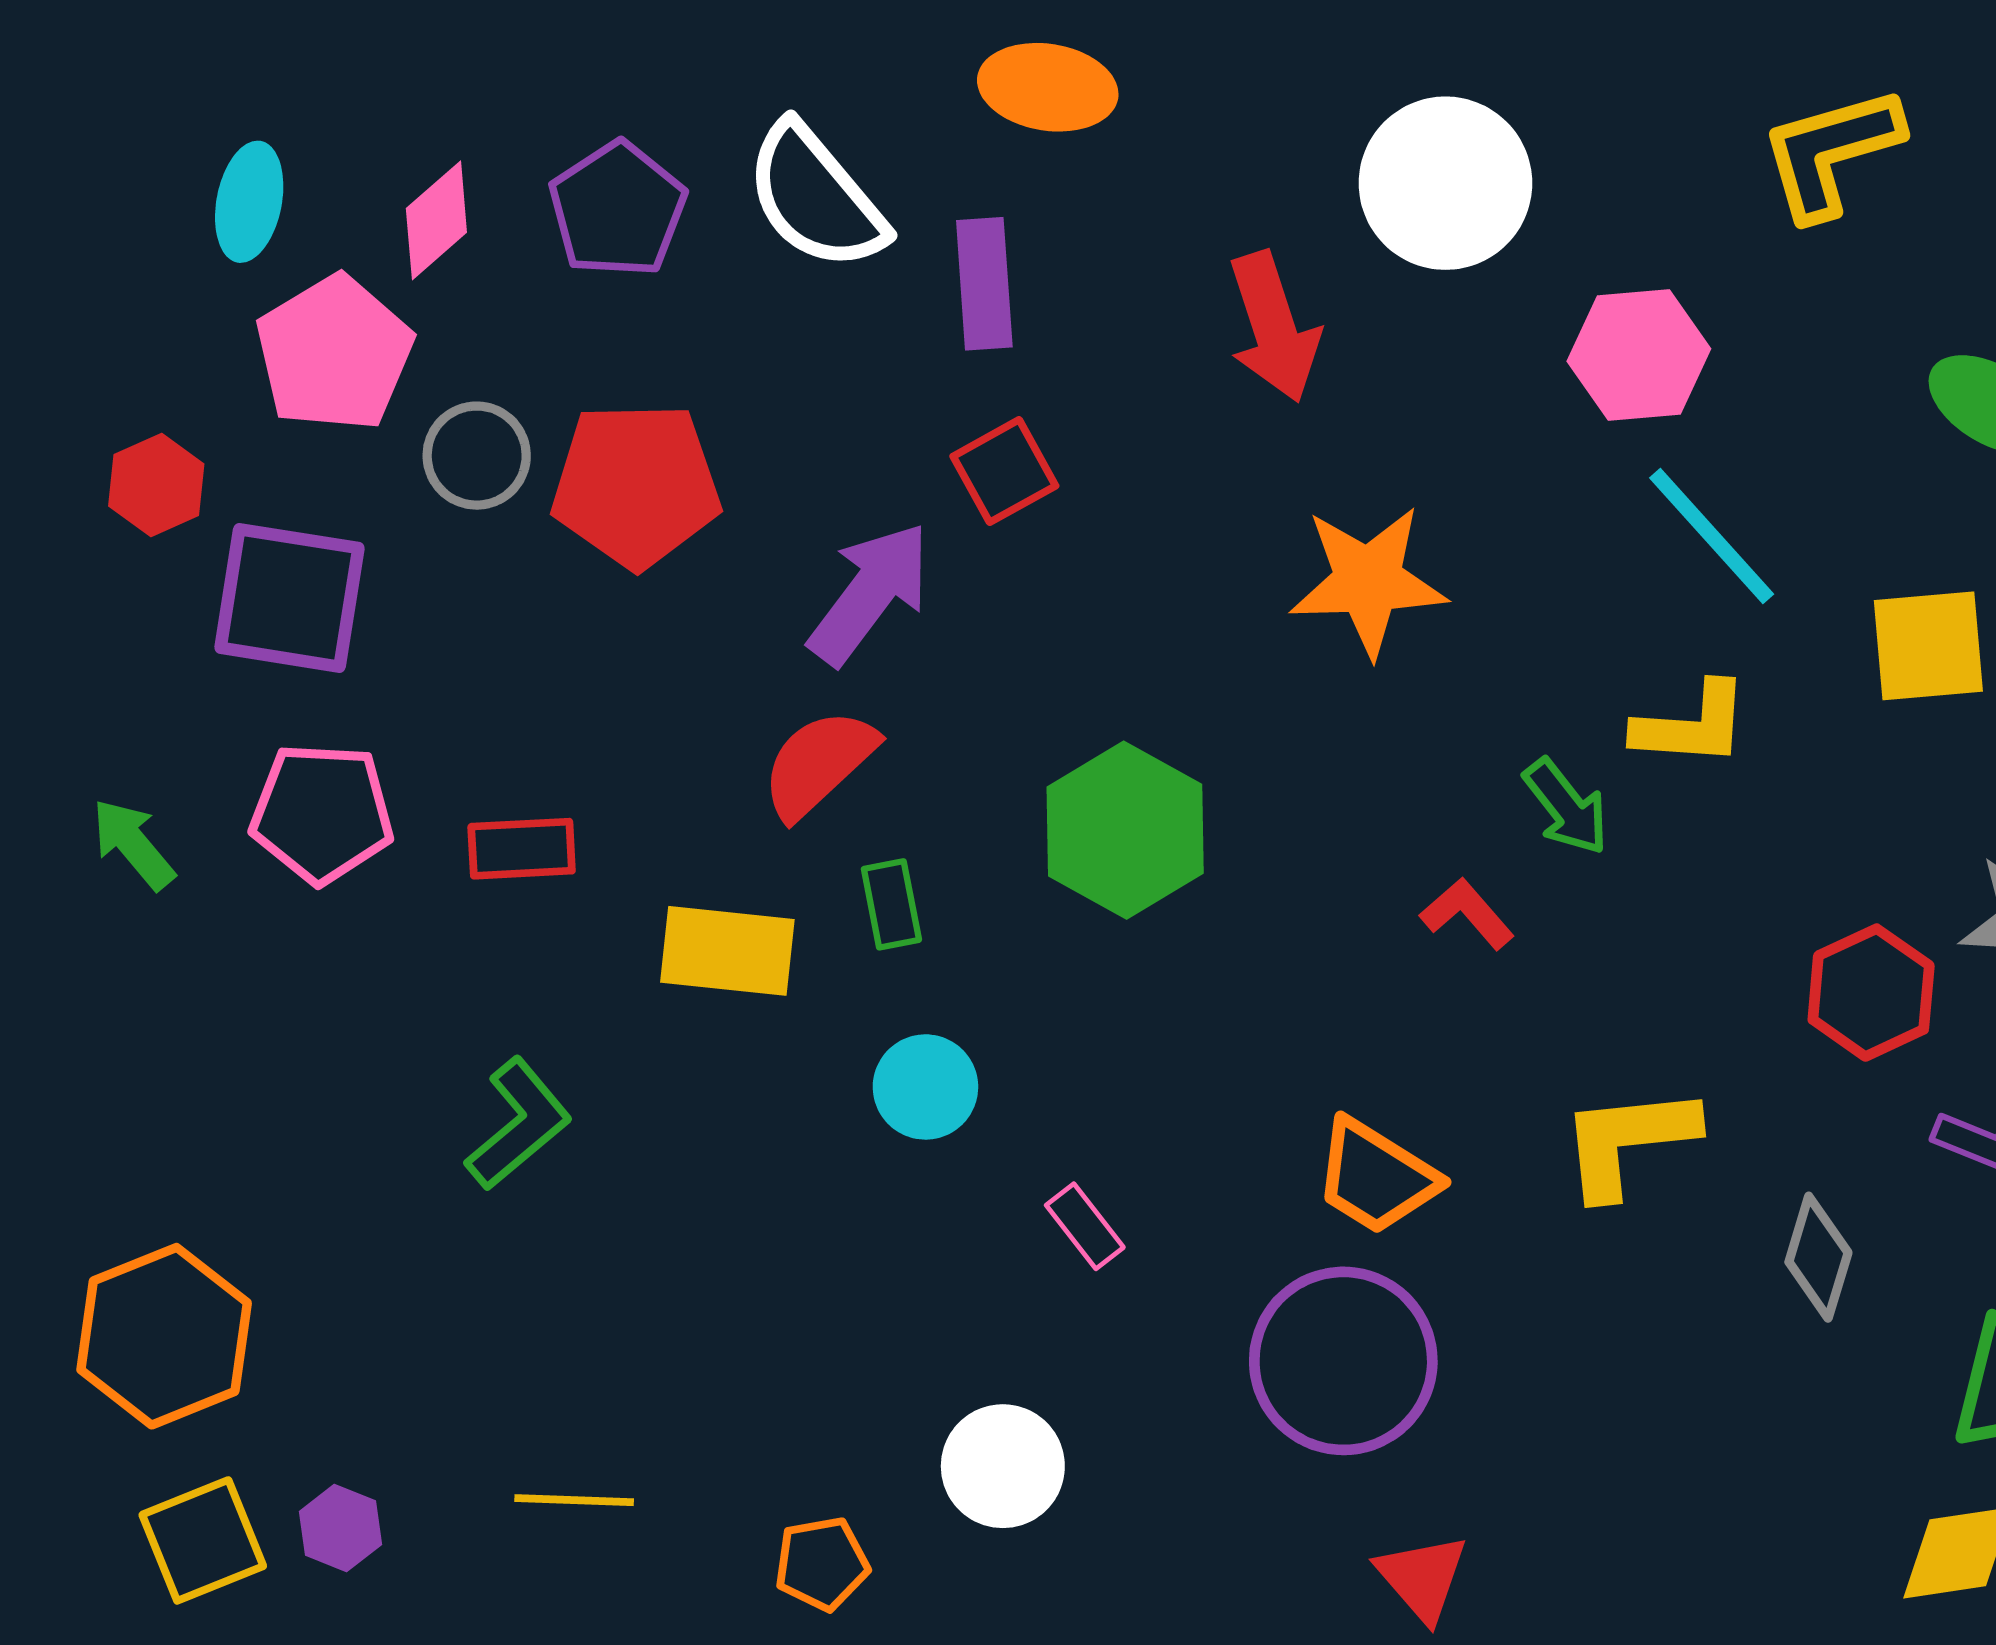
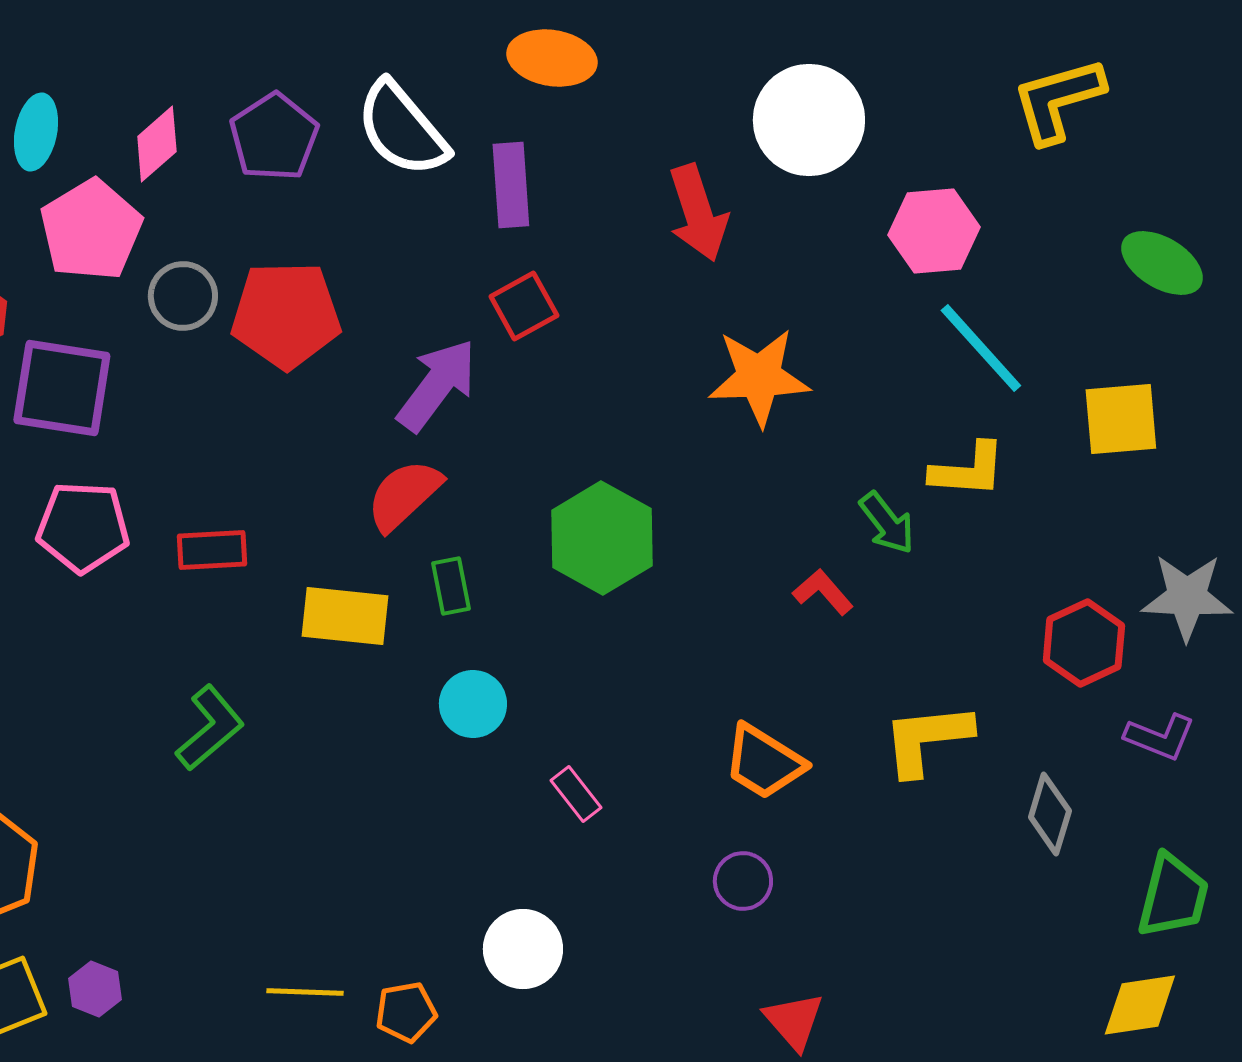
purple circle: (1343, 1361) -> (743, 881), size x0.5
yellow line: (574, 1500) -> (305, 992), moved

